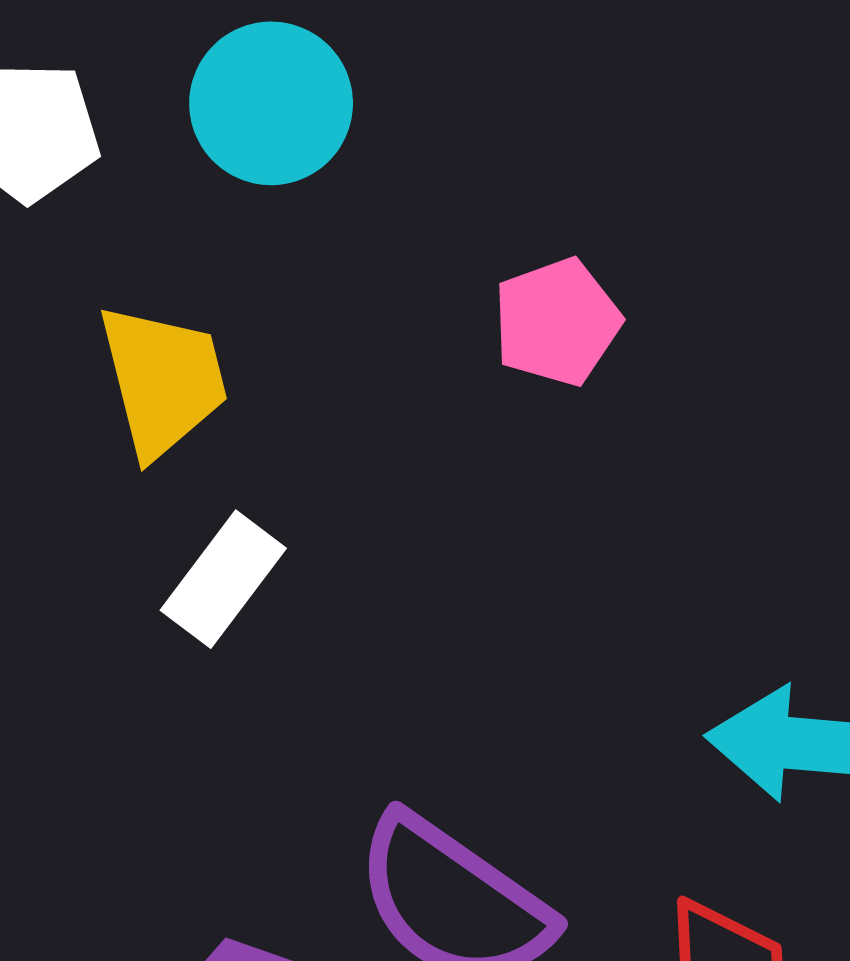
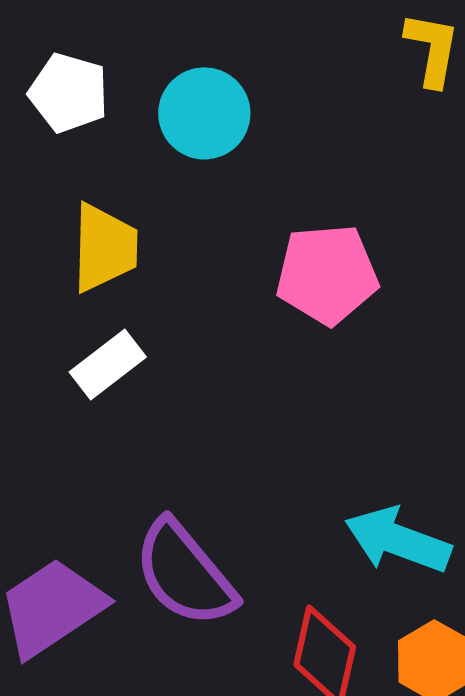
pink pentagon: (557, 322) -> (327, 274), size x1.4

